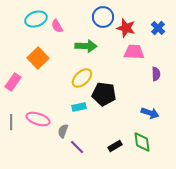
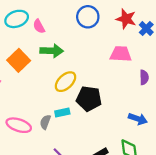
red star: (126, 28) -> (126, 19), moved
green arrow: (86, 46) -> (52, 51), moved
gray semicircle: (63, 131) -> (45, 122), moved

